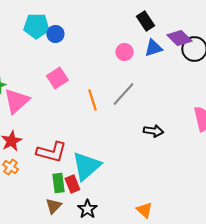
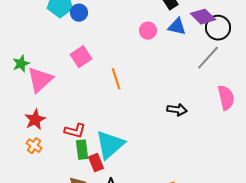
blue triangle: (153, 48) -> (177, 27), turned 30
gray line: (123, 94) -> (208, 58), moved
red L-shape: (51, 152) -> (75, 131), size x0.7
green rectangle: (58, 183) -> (82, 150), moved

